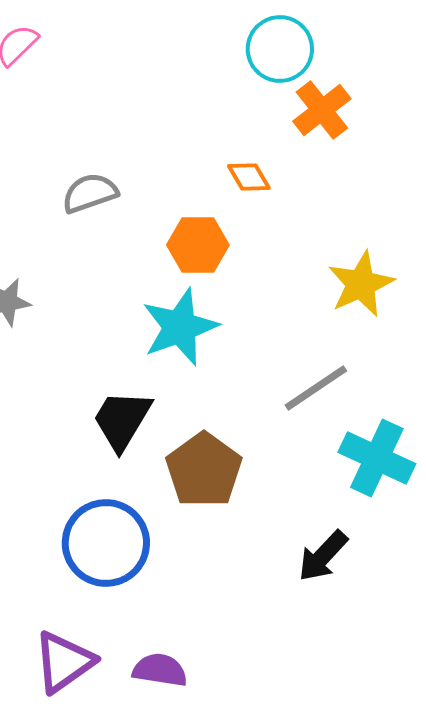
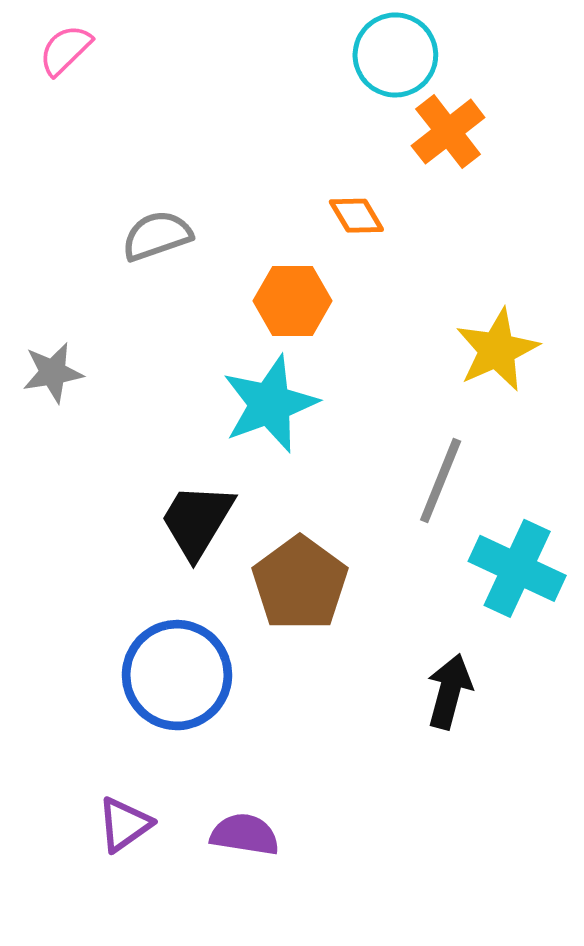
gray line: (316, 388) -> (441, 480), turned -34
black arrow: (323, 556) -> (449, 691), turned 152
purple triangle: (64, 662) -> (124, 824), size x0.7

